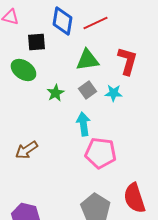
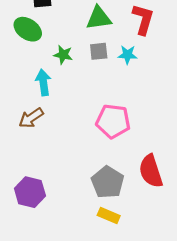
gray square: (87, 90) -> (99, 51), turned 30
green star: (55, 93) -> (63, 55), turned -30
cyan arrow: (83, 124) -> (43, 82), moved

